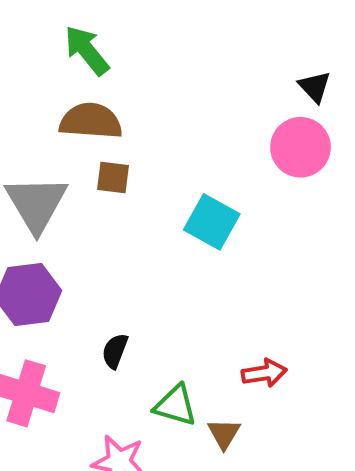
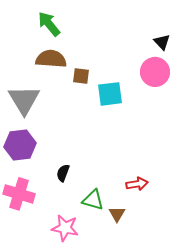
brown square: (113, 177) -> (81, 76), moved
cyan square: (212, 222) -> (110, 94), moved, turned -36

